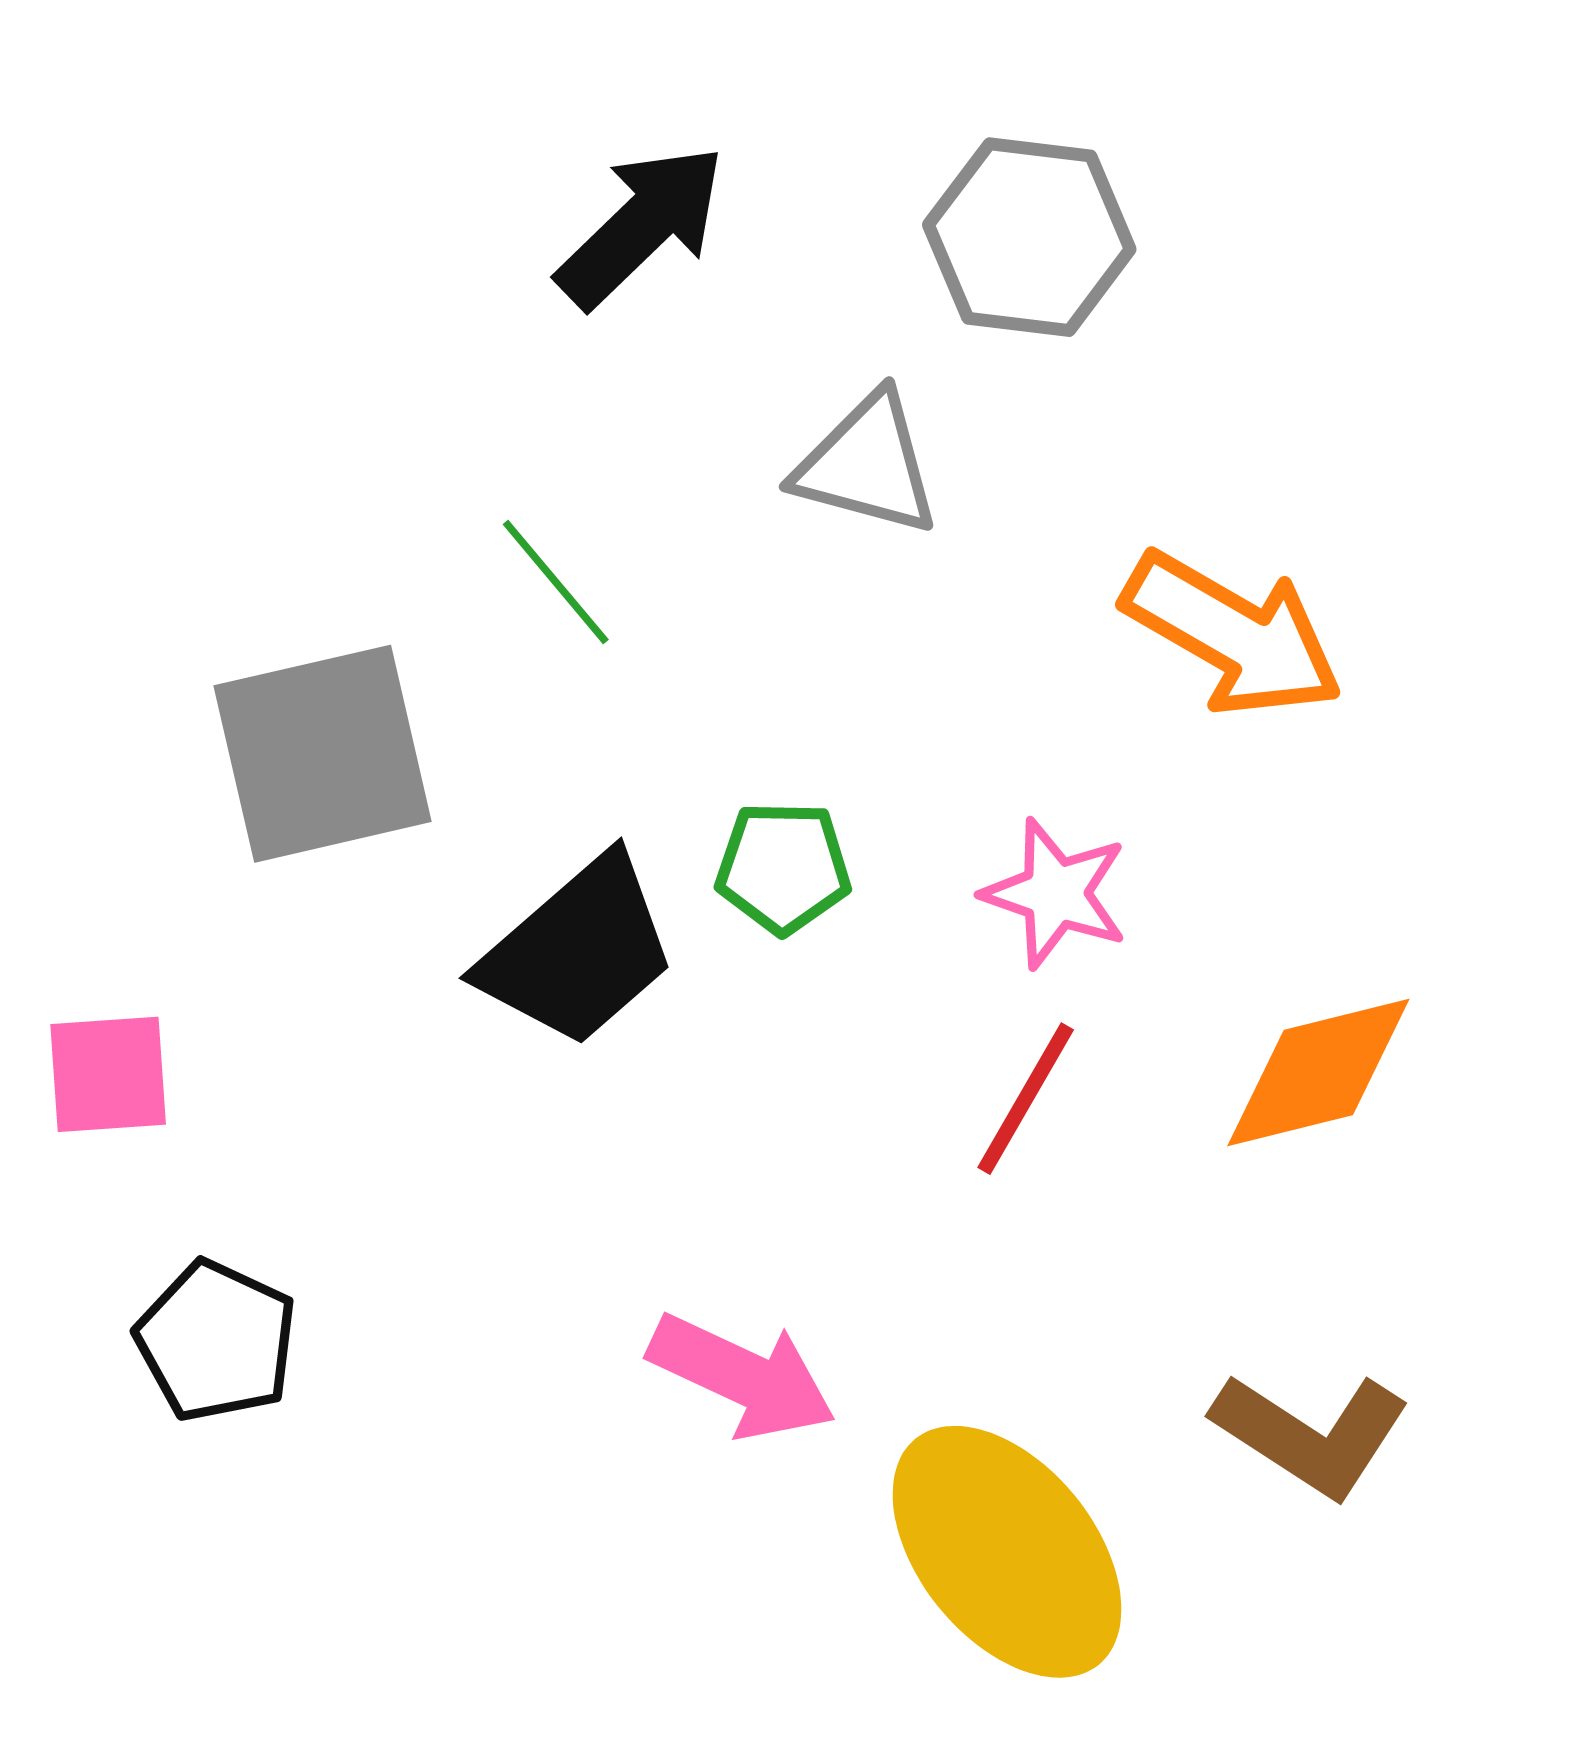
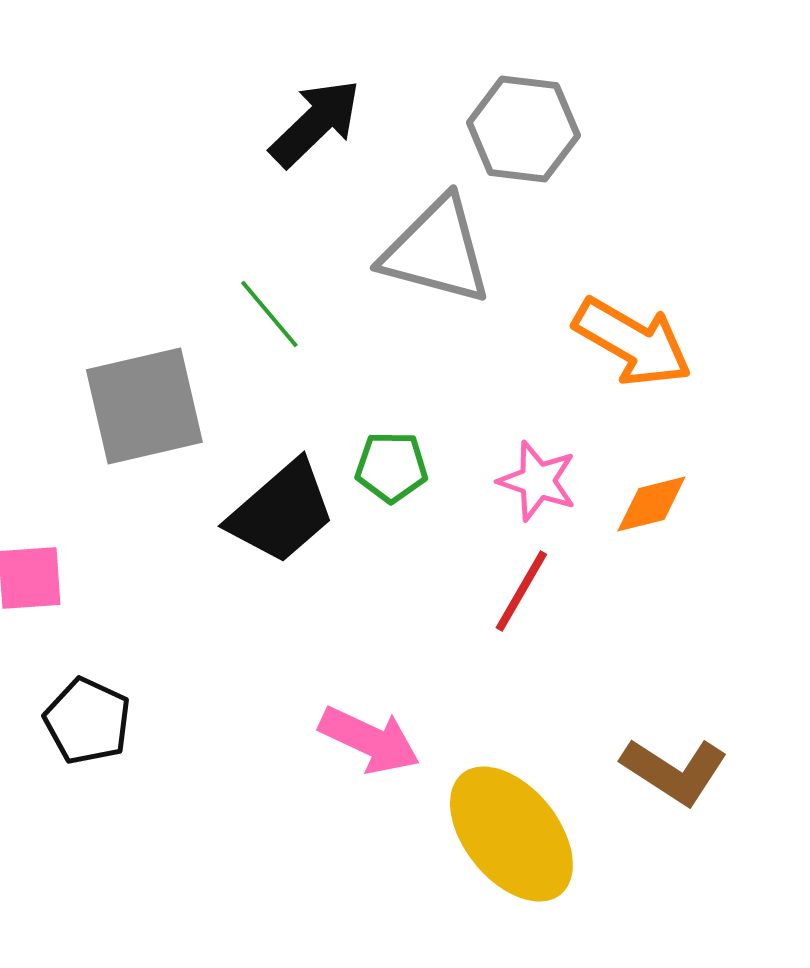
gray triangle: (867, 465) -> (436, 251), size x1.4
orange diamond: (1318, 1073) -> (651, 504), moved, size x0.7

